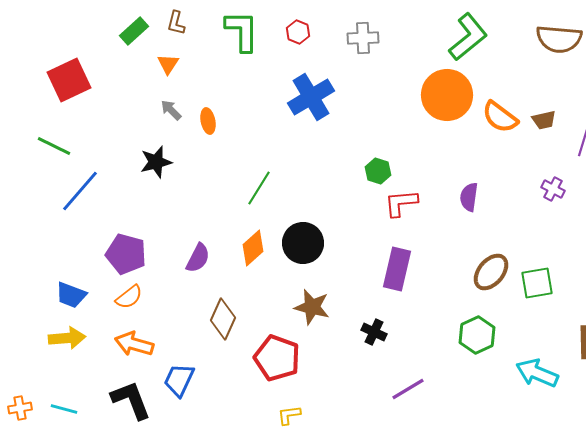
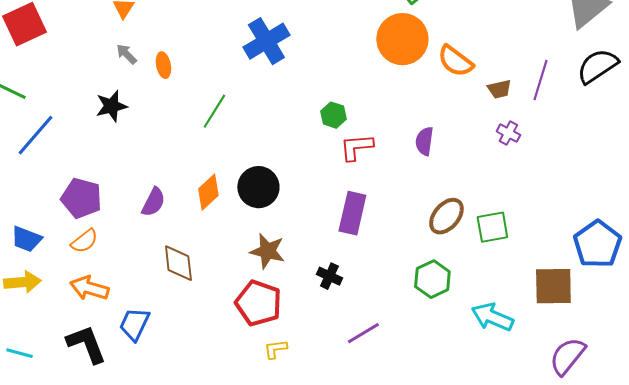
brown trapezoid: (544, 120) -> (499, 89), moved
green line: (259, 188) -> (214, 111), moved
brown diamond: (223, 319) -> (178, 263), turned -30
red pentagon: (277, 358) -> (258, 303), moved
yellow L-shape: (289, 415) -> (275, 349), moved

